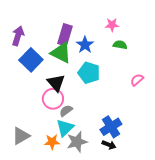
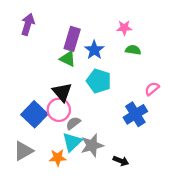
purple arrow: (18, 36) -> (28, 24), moved
green triangle: (61, 53) -> (68, 59), size x0.7
blue square: (31, 60) -> (34, 114), moved
blue cross: (111, 127) -> (135, 114), moved
gray star: (77, 142) -> (92, 145), moved

